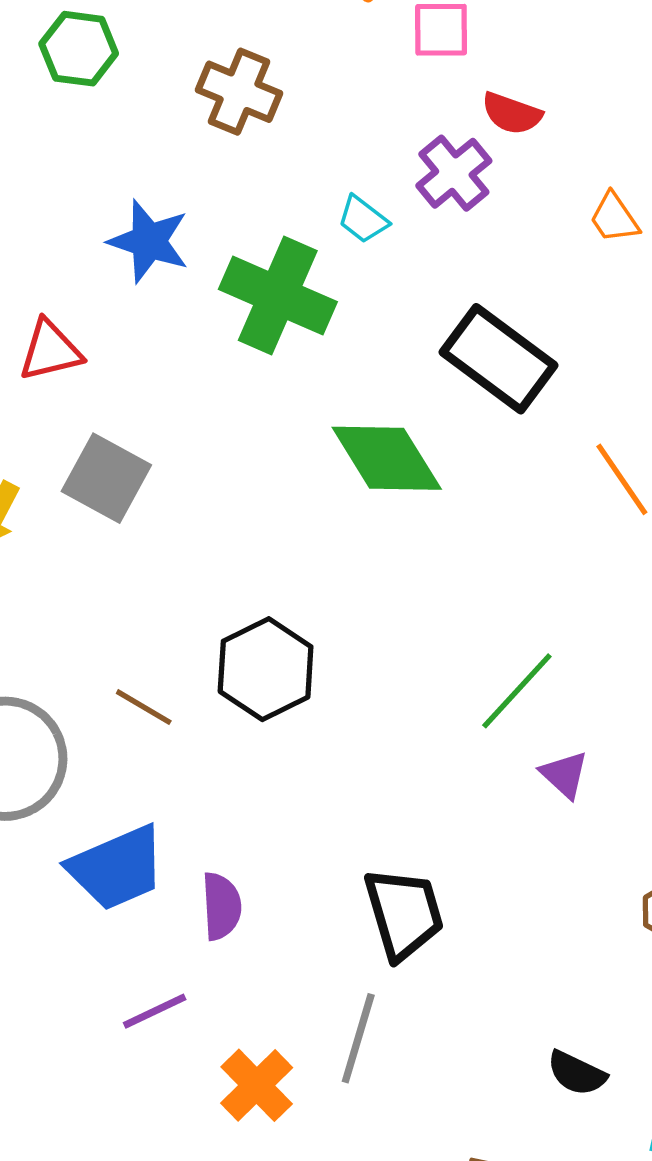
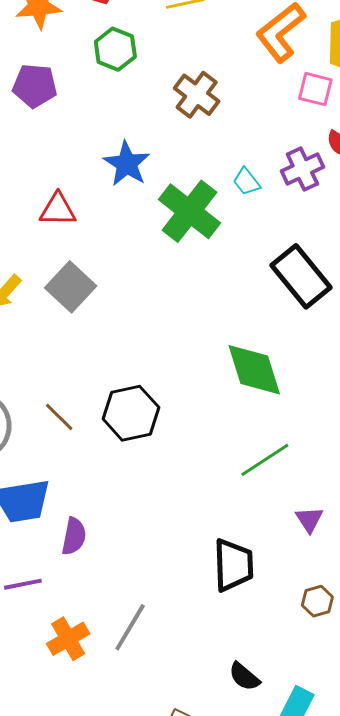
green diamond: (387, 458) -> (254, 370), moved
purple triangle: (564, 775) -> (309, 519), moved
black trapezoid: (404, 914) -> (233, 565), moved

